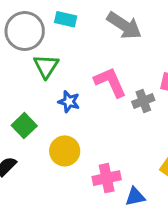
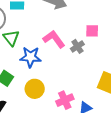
blue star: (69, 102) -> (31, 57), size x1.5

